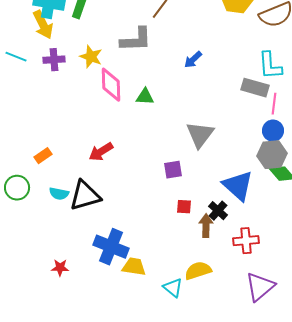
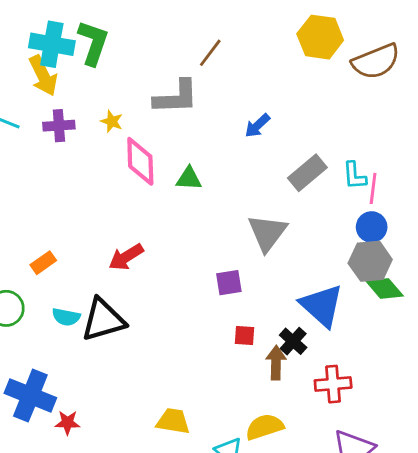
yellow star: (91, 57) -> (112, 121), size x0.7
cyan L-shape: (270, 66) -> (354, 176), moved, size x0.7
gray rectangle: (255, 88) -> (307, 173), moved, turned -56
blue cross: (111, 247) -> (30, 395), moved

